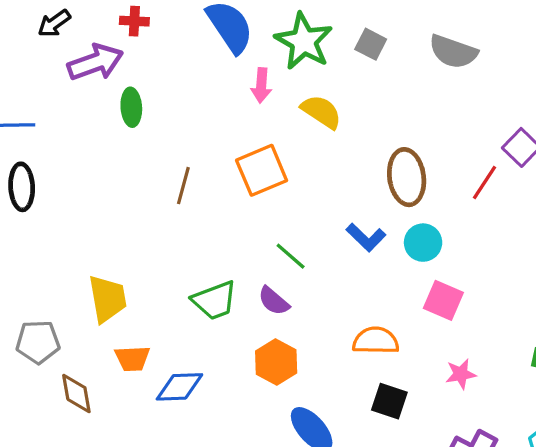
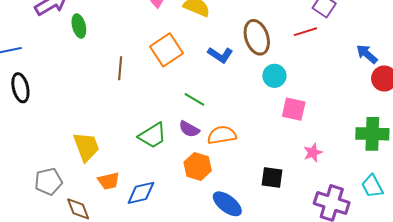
red line: (485, 183) -> (305, 32), turned 50
blue L-shape: (366, 237) -> (220, 55), moved
orange semicircle: (376, 341) -> (222, 135), moved

